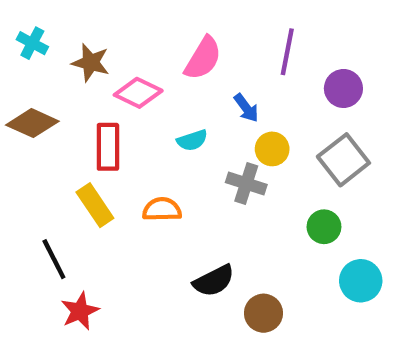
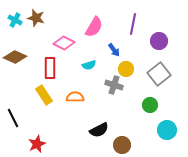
brown star: (91, 63) -> (36, 18), moved
black line: (54, 259) -> (13, 118), moved

